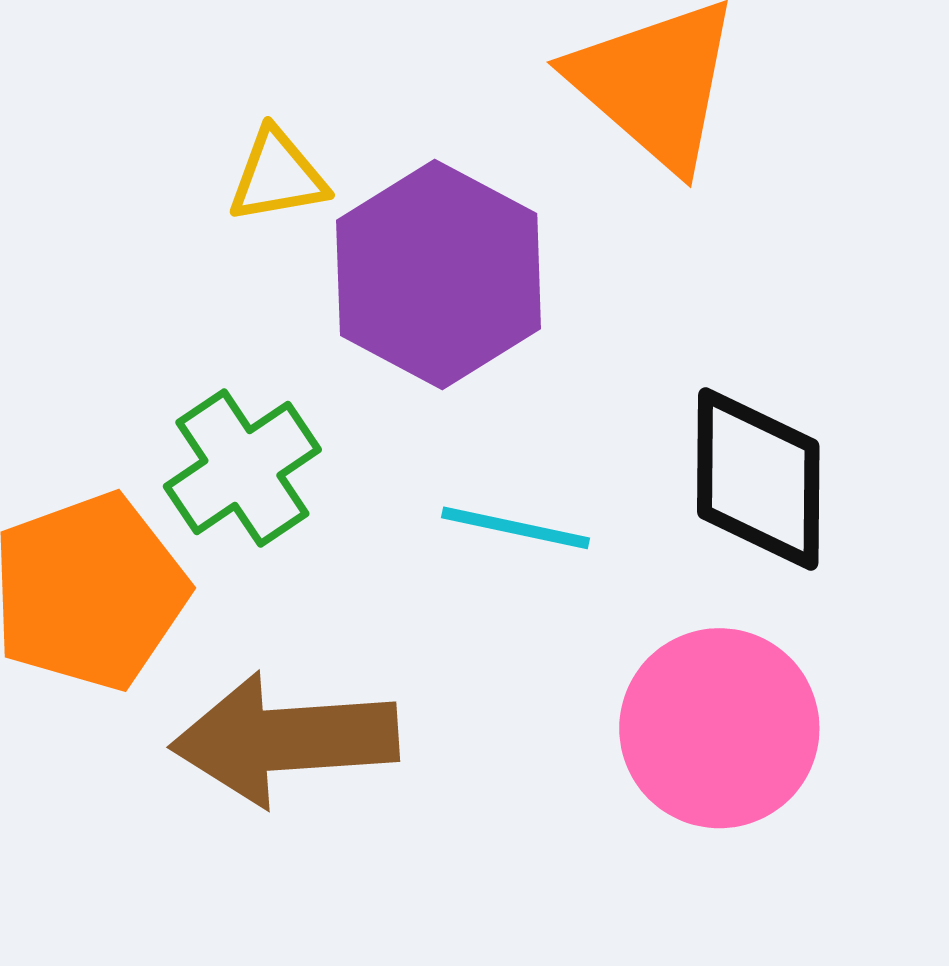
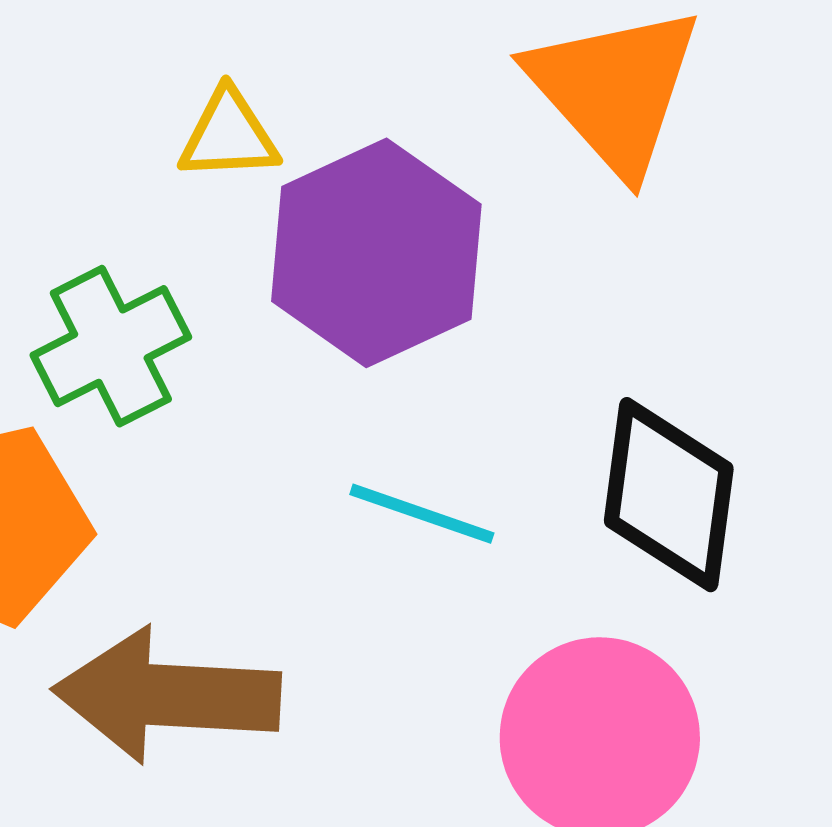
green cross: (242, 468) -> (111, 346), moved

